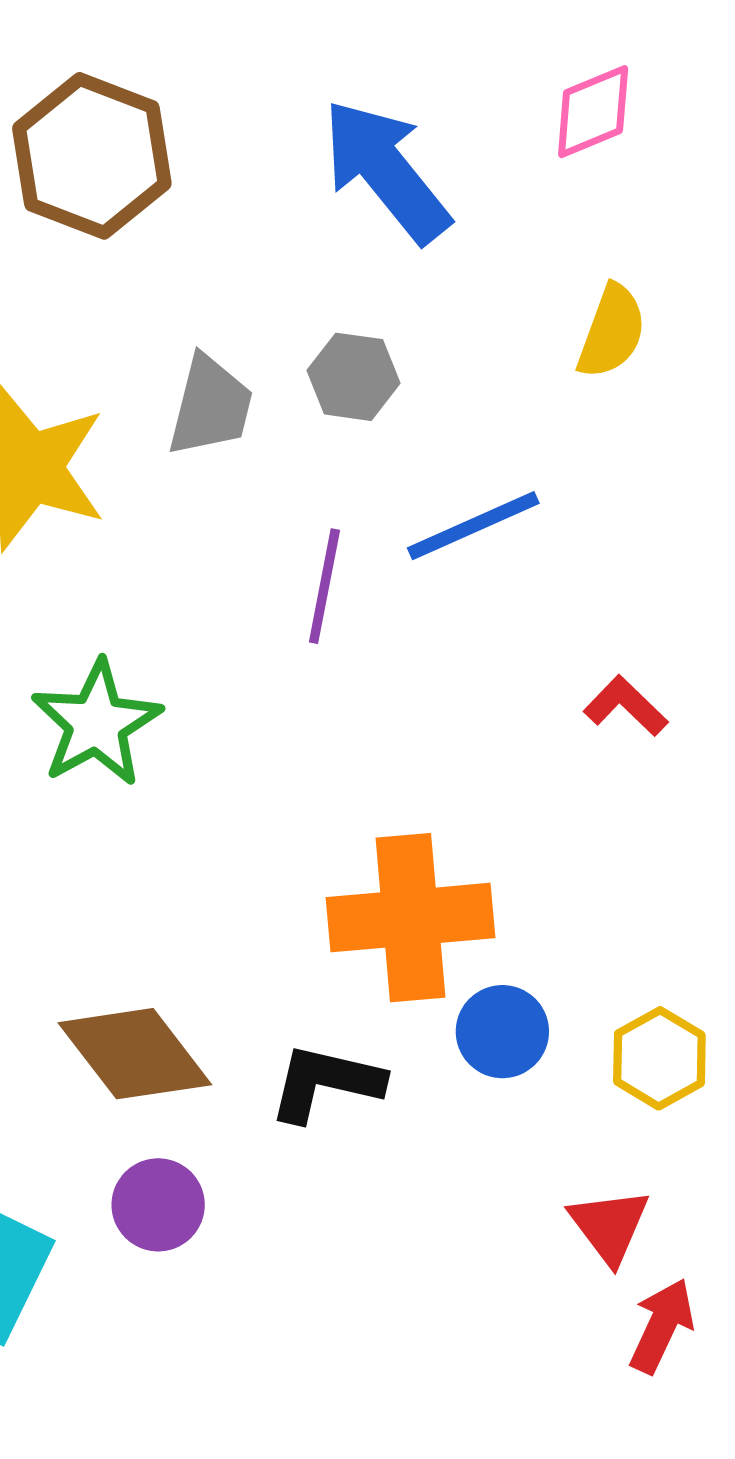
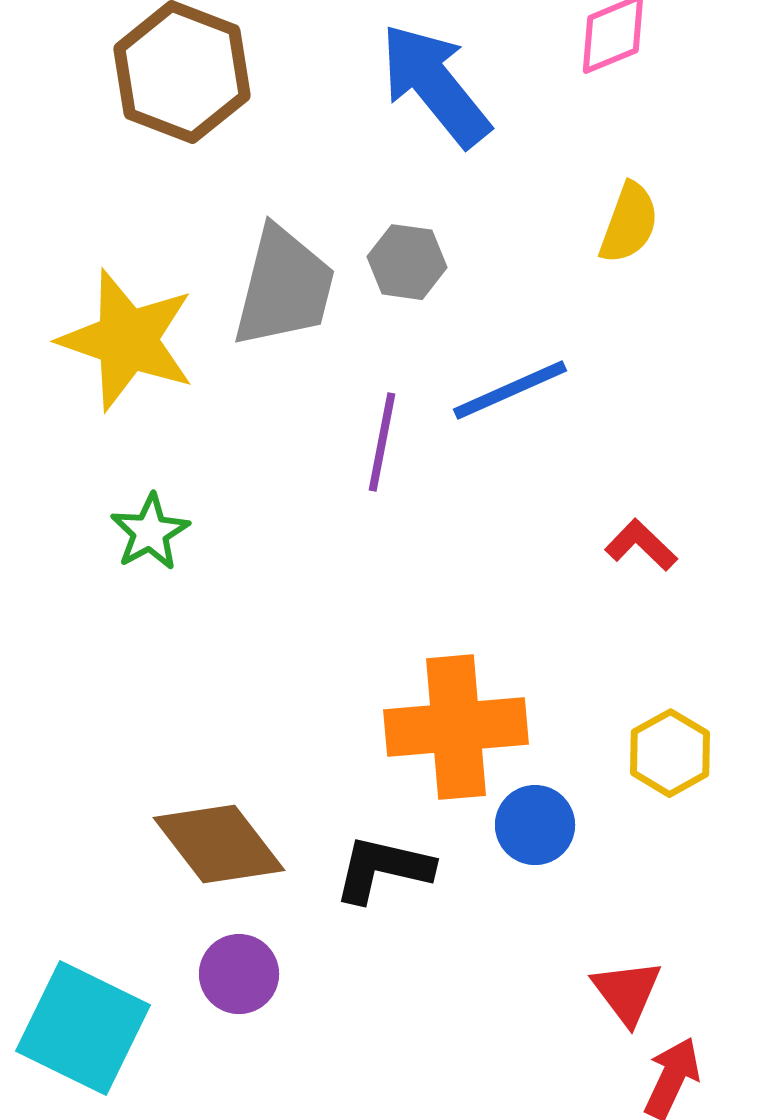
gray trapezoid: (210, 406) -> (284, 287), size x1.4
green star: (96, 723) -> (150, 532), moved, size x0.7
yellow hexagon: (659, 1058) -> (670, 753), moved

